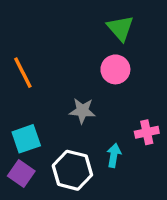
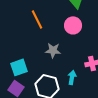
orange line: (23, 73) -> (37, 19), moved

